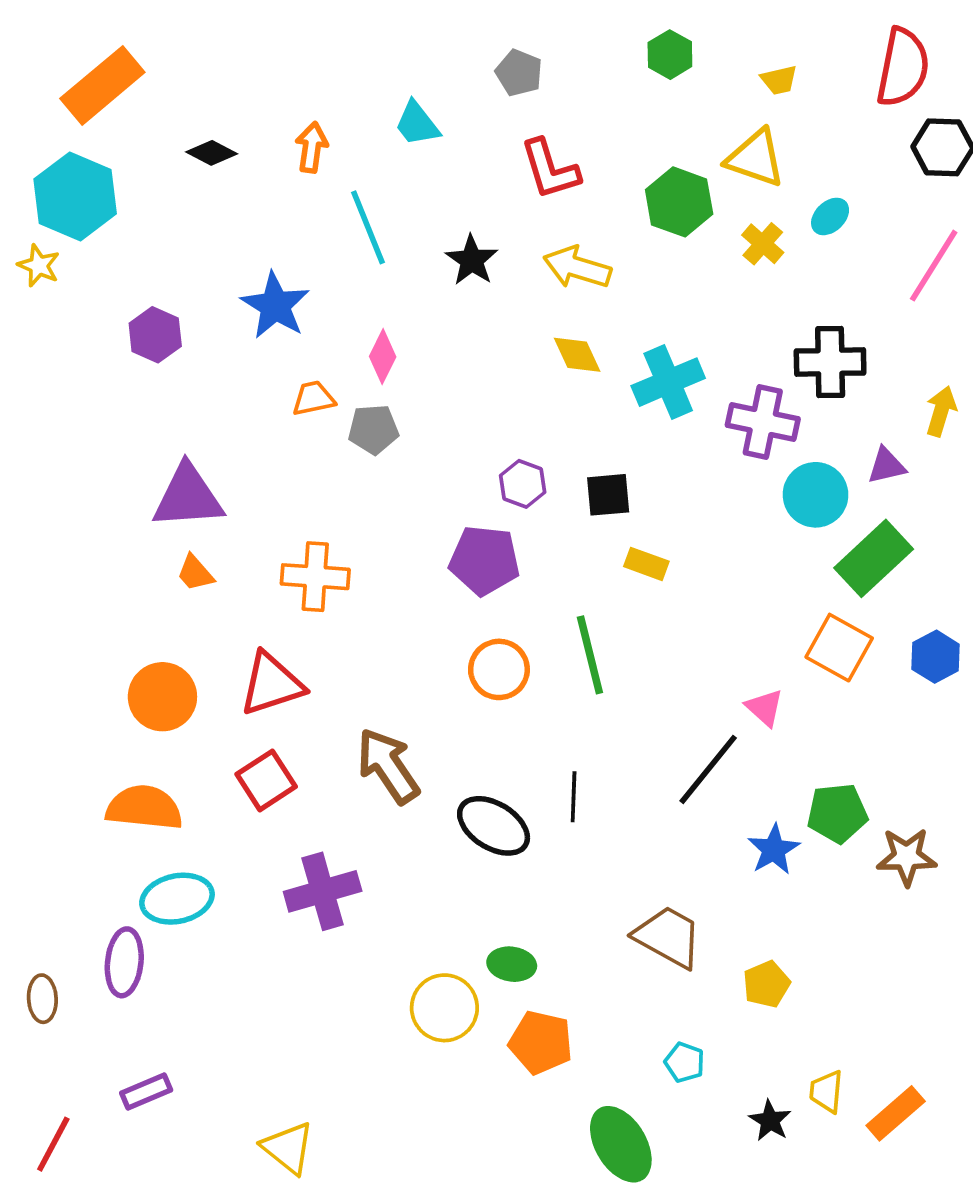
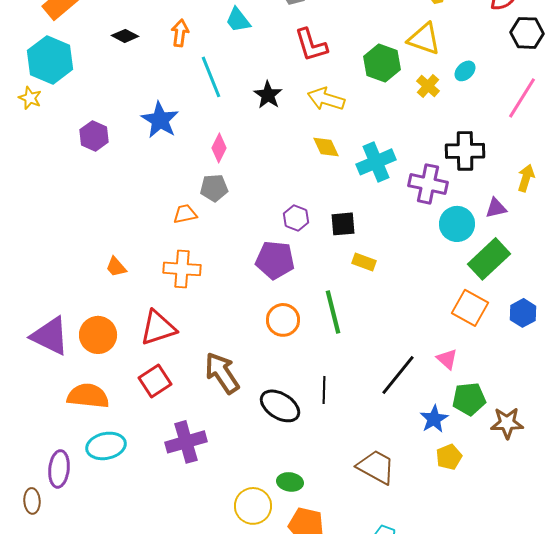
orange trapezoid: (313, 398) -> (185, 214), moved
purple triangle: (188, 497) -> (50, 336), moved, turned 30
pink triangle: (765, 708) -> (447, 359), moved
purple ellipse: (124, 962) -> (59, 469), moved
yellow pentagon: (766, 984) -> (449, 457), moved

